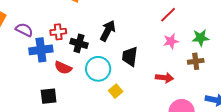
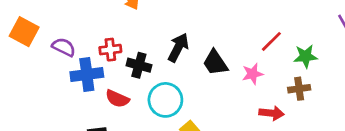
red line: (168, 15) -> (271, 41), moved
pink star: (171, 41) -> (253, 74), moved
black trapezoid: (130, 56) -> (215, 63), moved, turned -40
red arrow: (165, 78) -> (272, 113), moved

